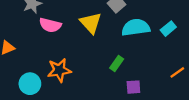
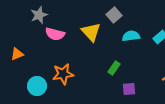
cyan semicircle: (136, 27) -> (131, 36), size x0.7

